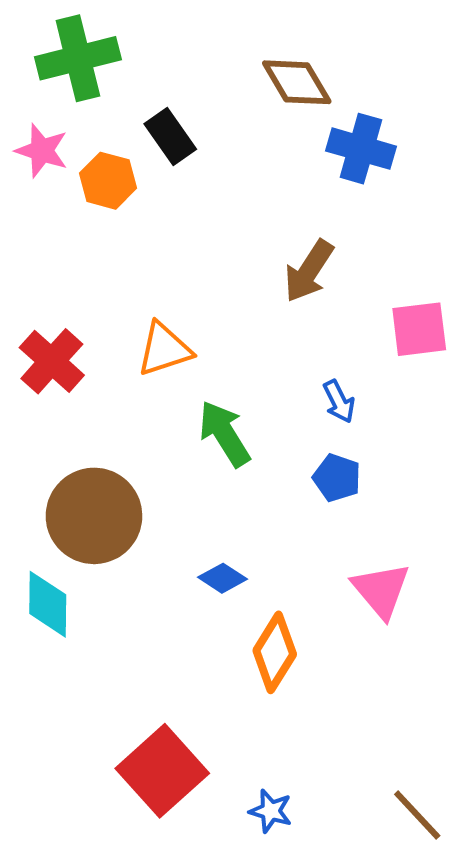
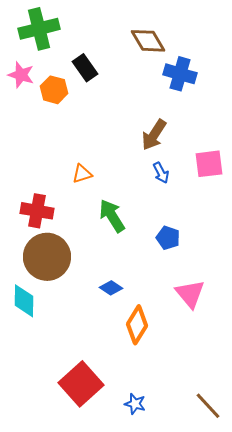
orange triangle: (164, 349) -> (82, 174), size x0.7
red cross: (52, 361) -> (37, 211), moved, turned -32
blue arrow: (339, 401) -> (161, 173), moved

